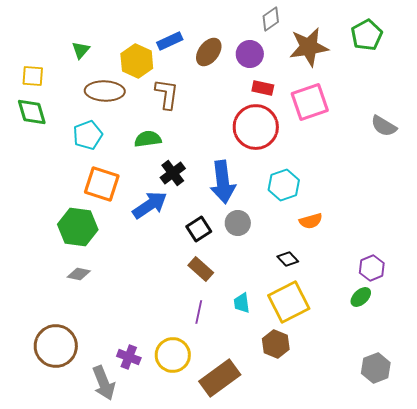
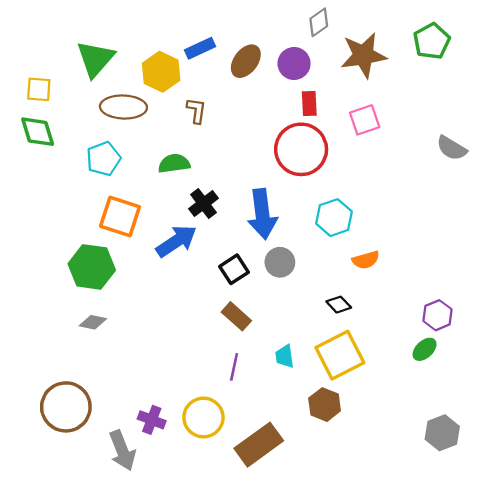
green triangle: (81, 50) -> (95, 59), size x1.8
red rectangle: (263, 88) -> (309, 103), turned 75
brown L-shape: (167, 94) -> (196, 111), size x0.7
pink square: (310, 102) -> (365, 120), size x0.7

